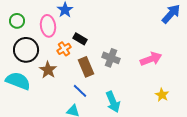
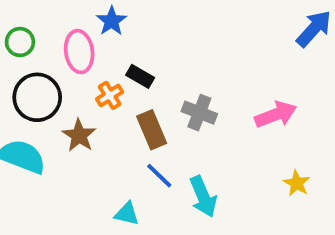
blue line: (80, 91) -> (159, 176), moved

